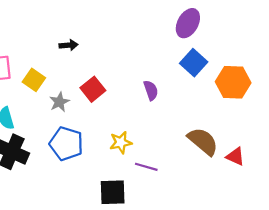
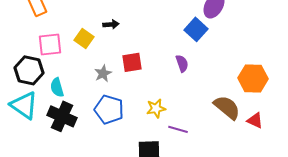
blue square: (194, 63) -> (196, 29), moved
yellow square: (34, 80) -> (84, 38), moved
orange hexagon: (233, 82) -> (253, 78), moved
red square: (93, 89) -> (132, 62), turned 30

